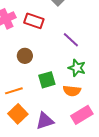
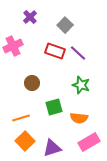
red rectangle: (34, 21) -> (55, 51), moved
purple line: (71, 40) -> (78, 53), moved
green star: (77, 68) -> (81, 85), moved

